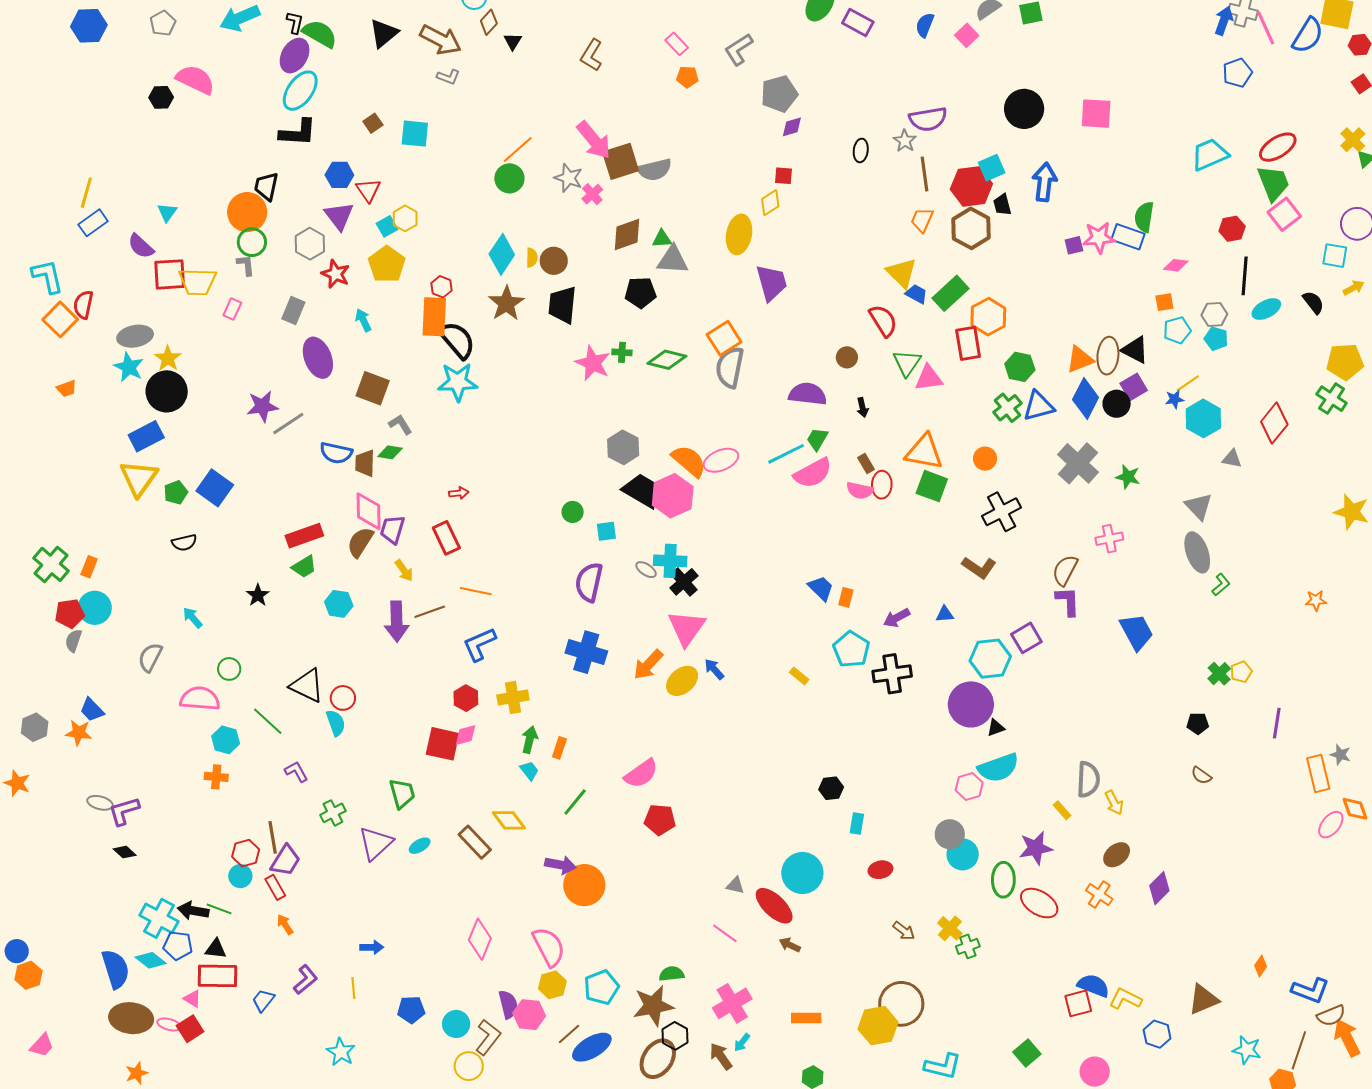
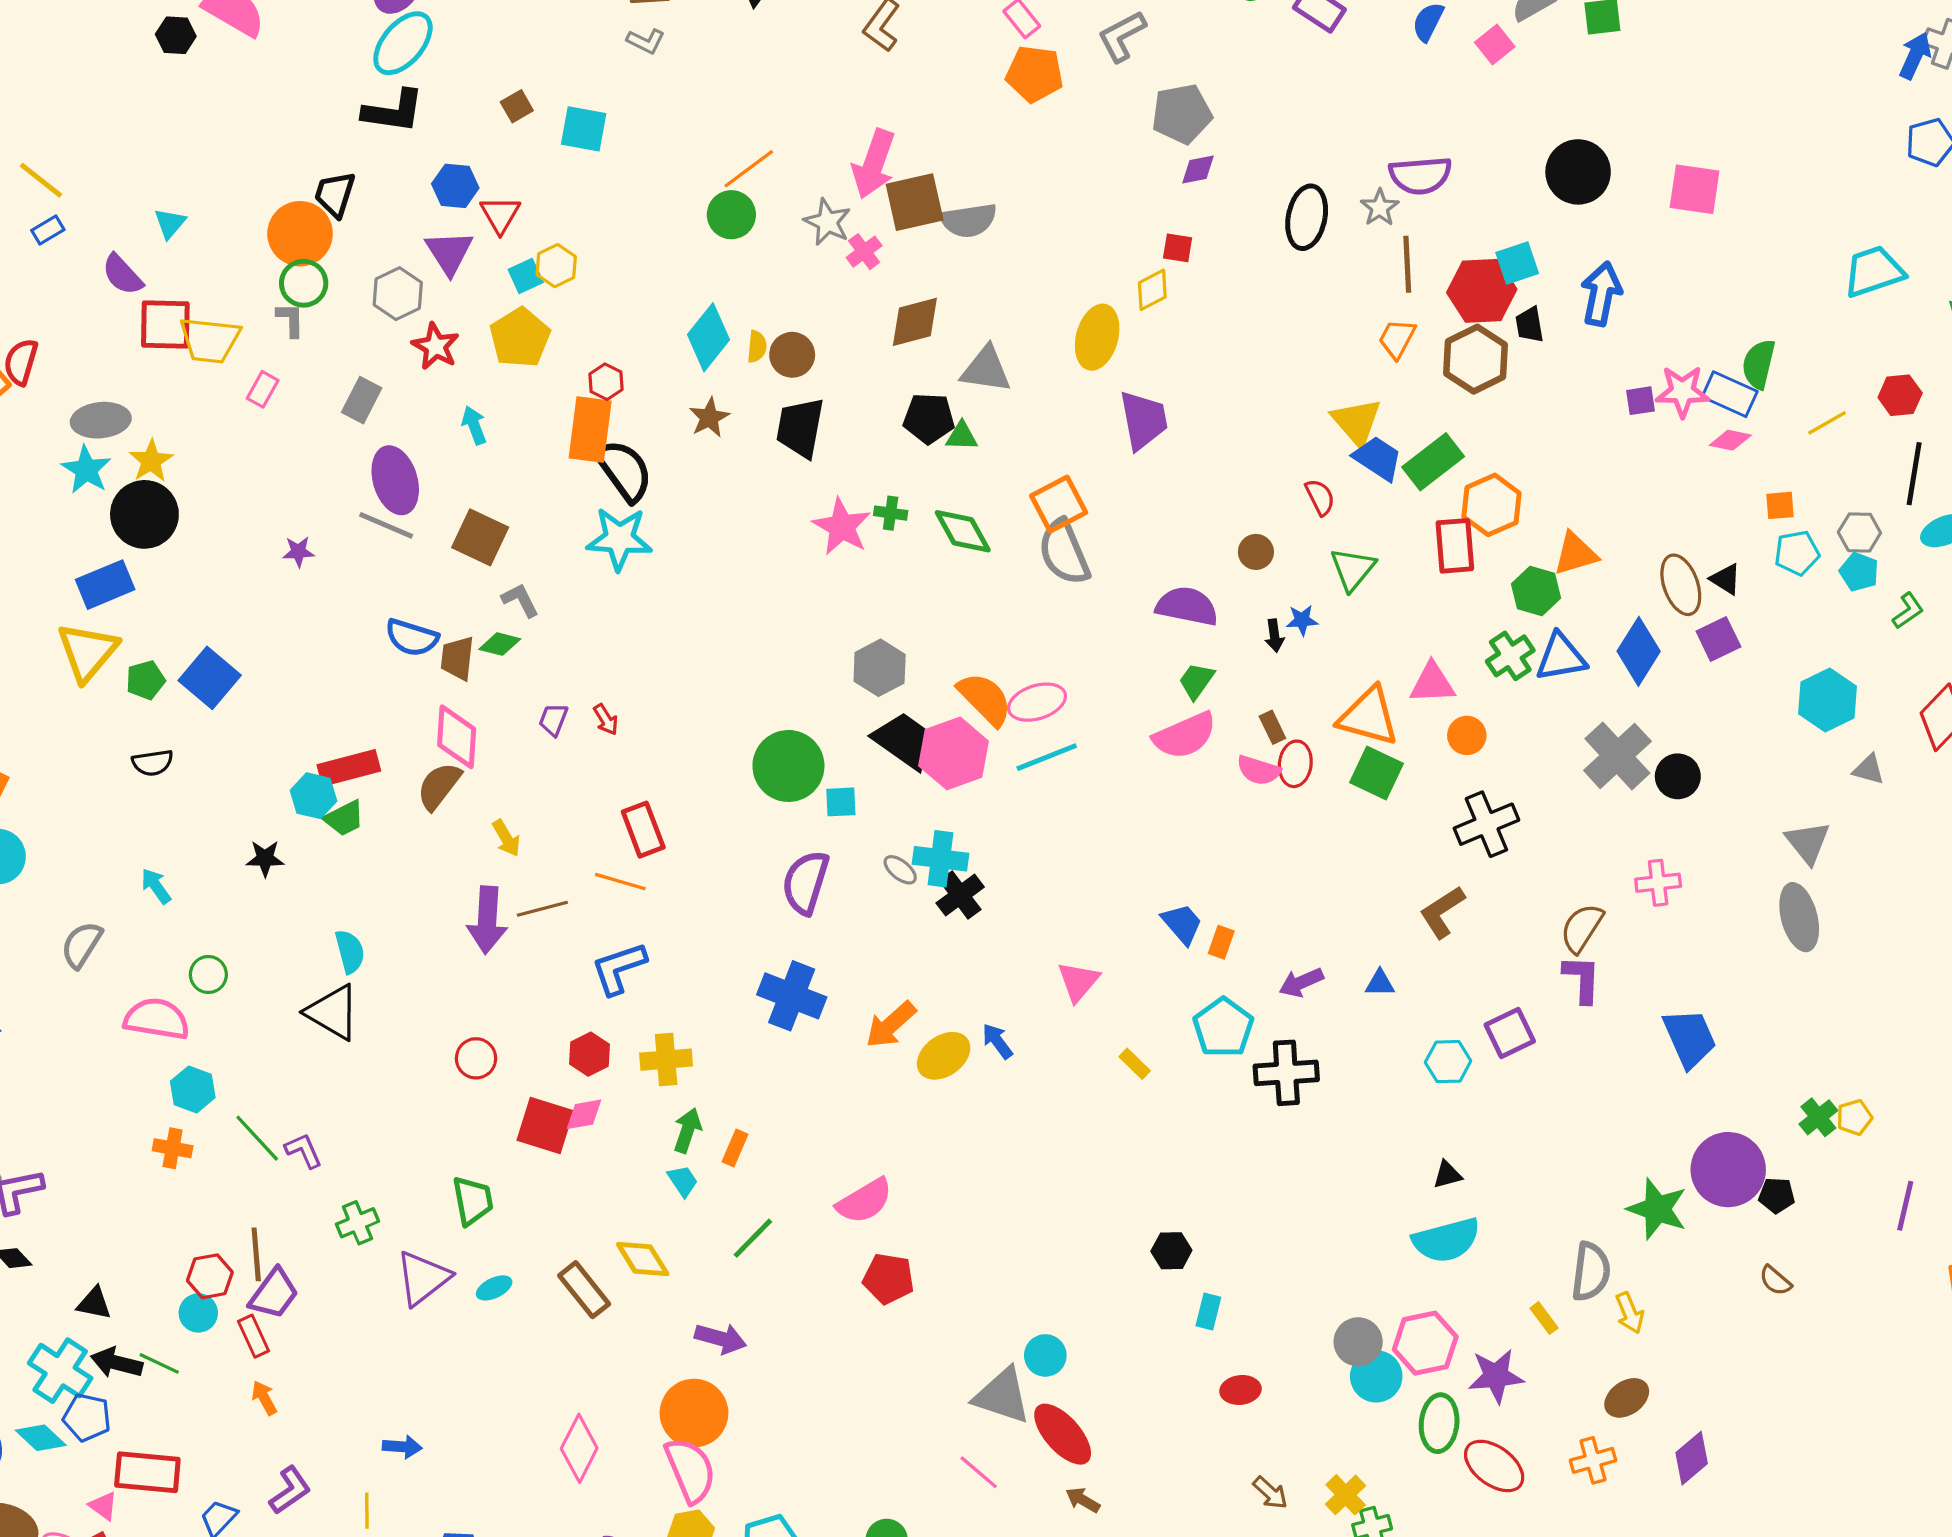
orange pentagon: (687, 77) -> (1035, 74), size x1.6
pink arrow: (594, 140) -> (874, 164), turned 54
black ellipse: (861, 150) -> (1307, 217), size x1.6
yellow line: (86, 193) -> (41, 180), turned -72
blue rectangle: (93, 223) -> (48, 230), size x0.7
green triangle: (662, 239) -> (962, 436), moved
pink diamond: (1176, 265) -> (1730, 440), moved
blue trapezoid: (916, 294) -> (1378, 458), size x1.4
brown star: (506, 303) -> (709, 418), size x0.7
red semicircle: (883, 321) -> (1320, 497), size x0.7
black triangle: (1135, 350) -> (1726, 579), size x0.7
brown ellipse: (1108, 356) -> (1681, 585), turned -30
orange triangle: (1080, 359) -> (1575, 554), moved
green diamond: (667, 360) -> (963, 531), turned 42
gray semicircle: (730, 367) -> (1064, 552), turned -39
pink triangle: (929, 378) -> (1432, 683), moved
yellow line: (1188, 383) -> (1827, 423), moved
blue star: (1175, 399) -> (1302, 620), moved
black circle: (1117, 404) -> (1678, 776), moved
purple star: (262, 406) -> (298, 552), size x0.6
gray line: (288, 423) -> (386, 525), moved, turned 52
cyan line: (786, 454) -> (1047, 757), moved
green star: (1128, 477) -> (1657, 1209), moved, size x1.5
red arrow: (459, 493) -> (606, 720), turned 60
green circle: (573, 512) -> (788, 766), size x2.0
purple trapezoid: (392, 529) -> (553, 720), moved, size x0.7
red rectangle: (446, 538) -> (643, 830), moved
brown L-shape: (979, 568) -> (1442, 912), turned 108
green L-shape: (1221, 585) -> (1908, 611), moved
black star: (258, 595) -> (265, 858), turned 30
cyan hexagon: (339, 604) -> (313, 796), moved
pink triangle: (687, 628) -> (1078, 981), moved, size x0.7
cyan hexagon: (990, 659) -> (1448, 1062), size x0.7
red circle: (343, 698) -> (476, 1058), moved
purple circle: (971, 704) -> (1728, 1170), moved
green line: (268, 721) -> (257, 1138), moved
cyan semicircle: (336, 723) -> (350, 952), moved
pink hexagon: (969, 786) -> (1425, 1343), moved, size x1.4
cyan circle: (802, 873) -> (1045, 1355), moved, size x0.6
orange circle: (584, 885) -> (694, 1413), moved
gray triangle: (735, 885) -> (1002, 1396), size x2.0
orange cross: (1099, 895) -> (1593, 1460), turned 36
black triangle: (216, 949) -> (94, 1303), moved

